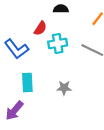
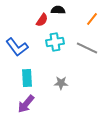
red semicircle: (40, 28) -> (42, 20), moved
purple arrow: (14, 111) -> (26, 104), moved

